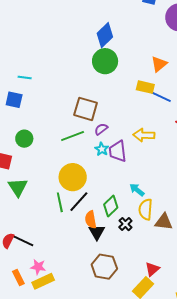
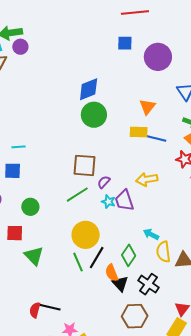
blue diamond: (105, 35) -> (89, 89), turned 35
black cross: (125, 224) -> (148, 284), moved, size x1.5

